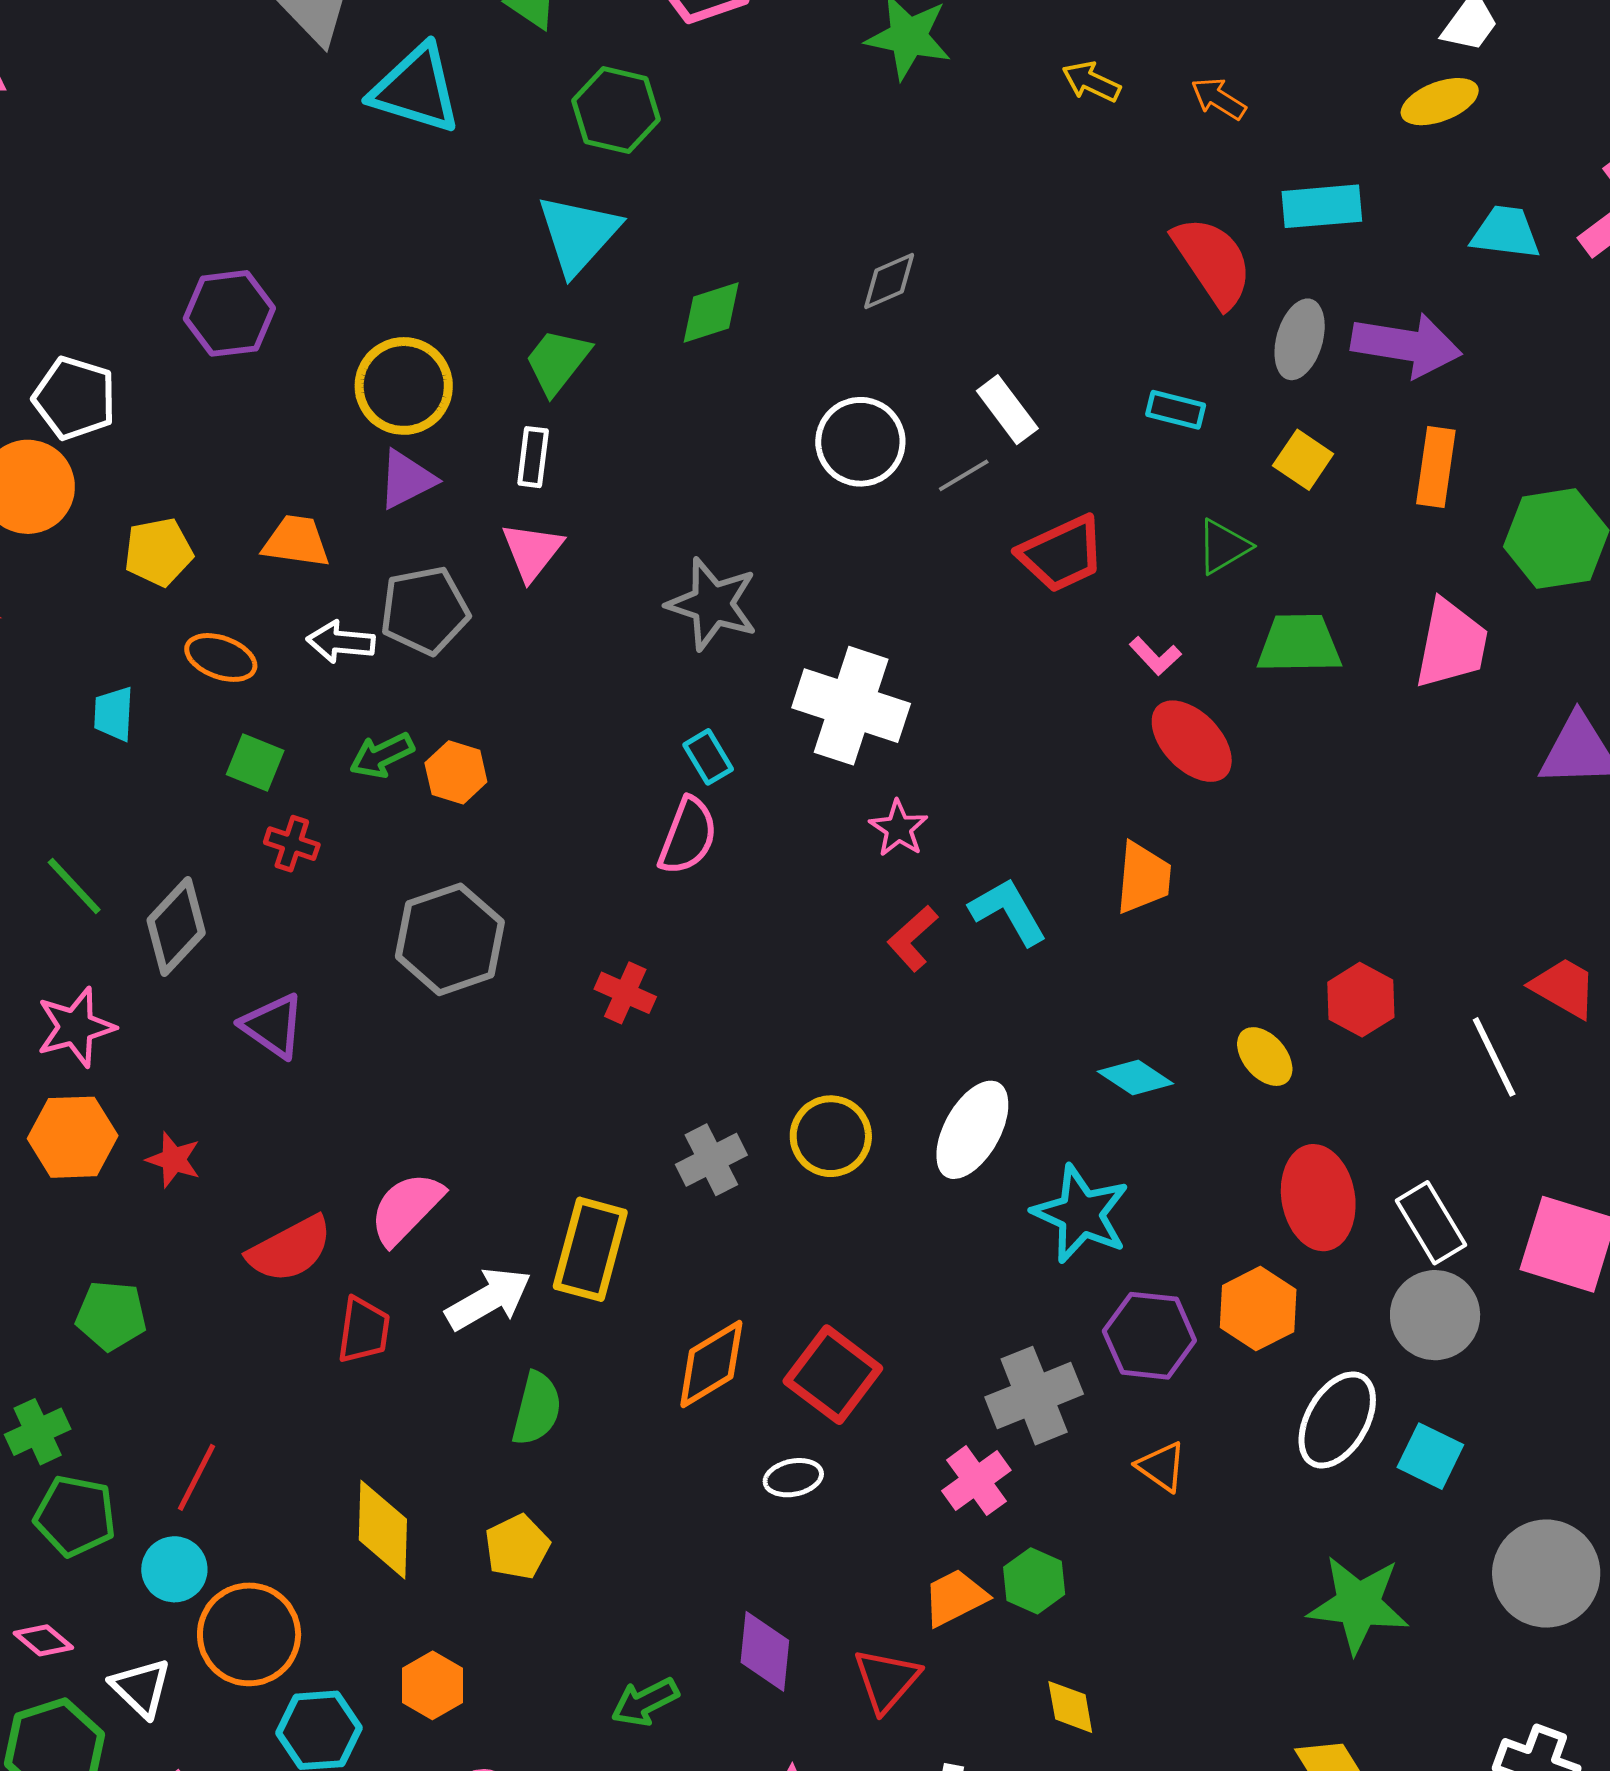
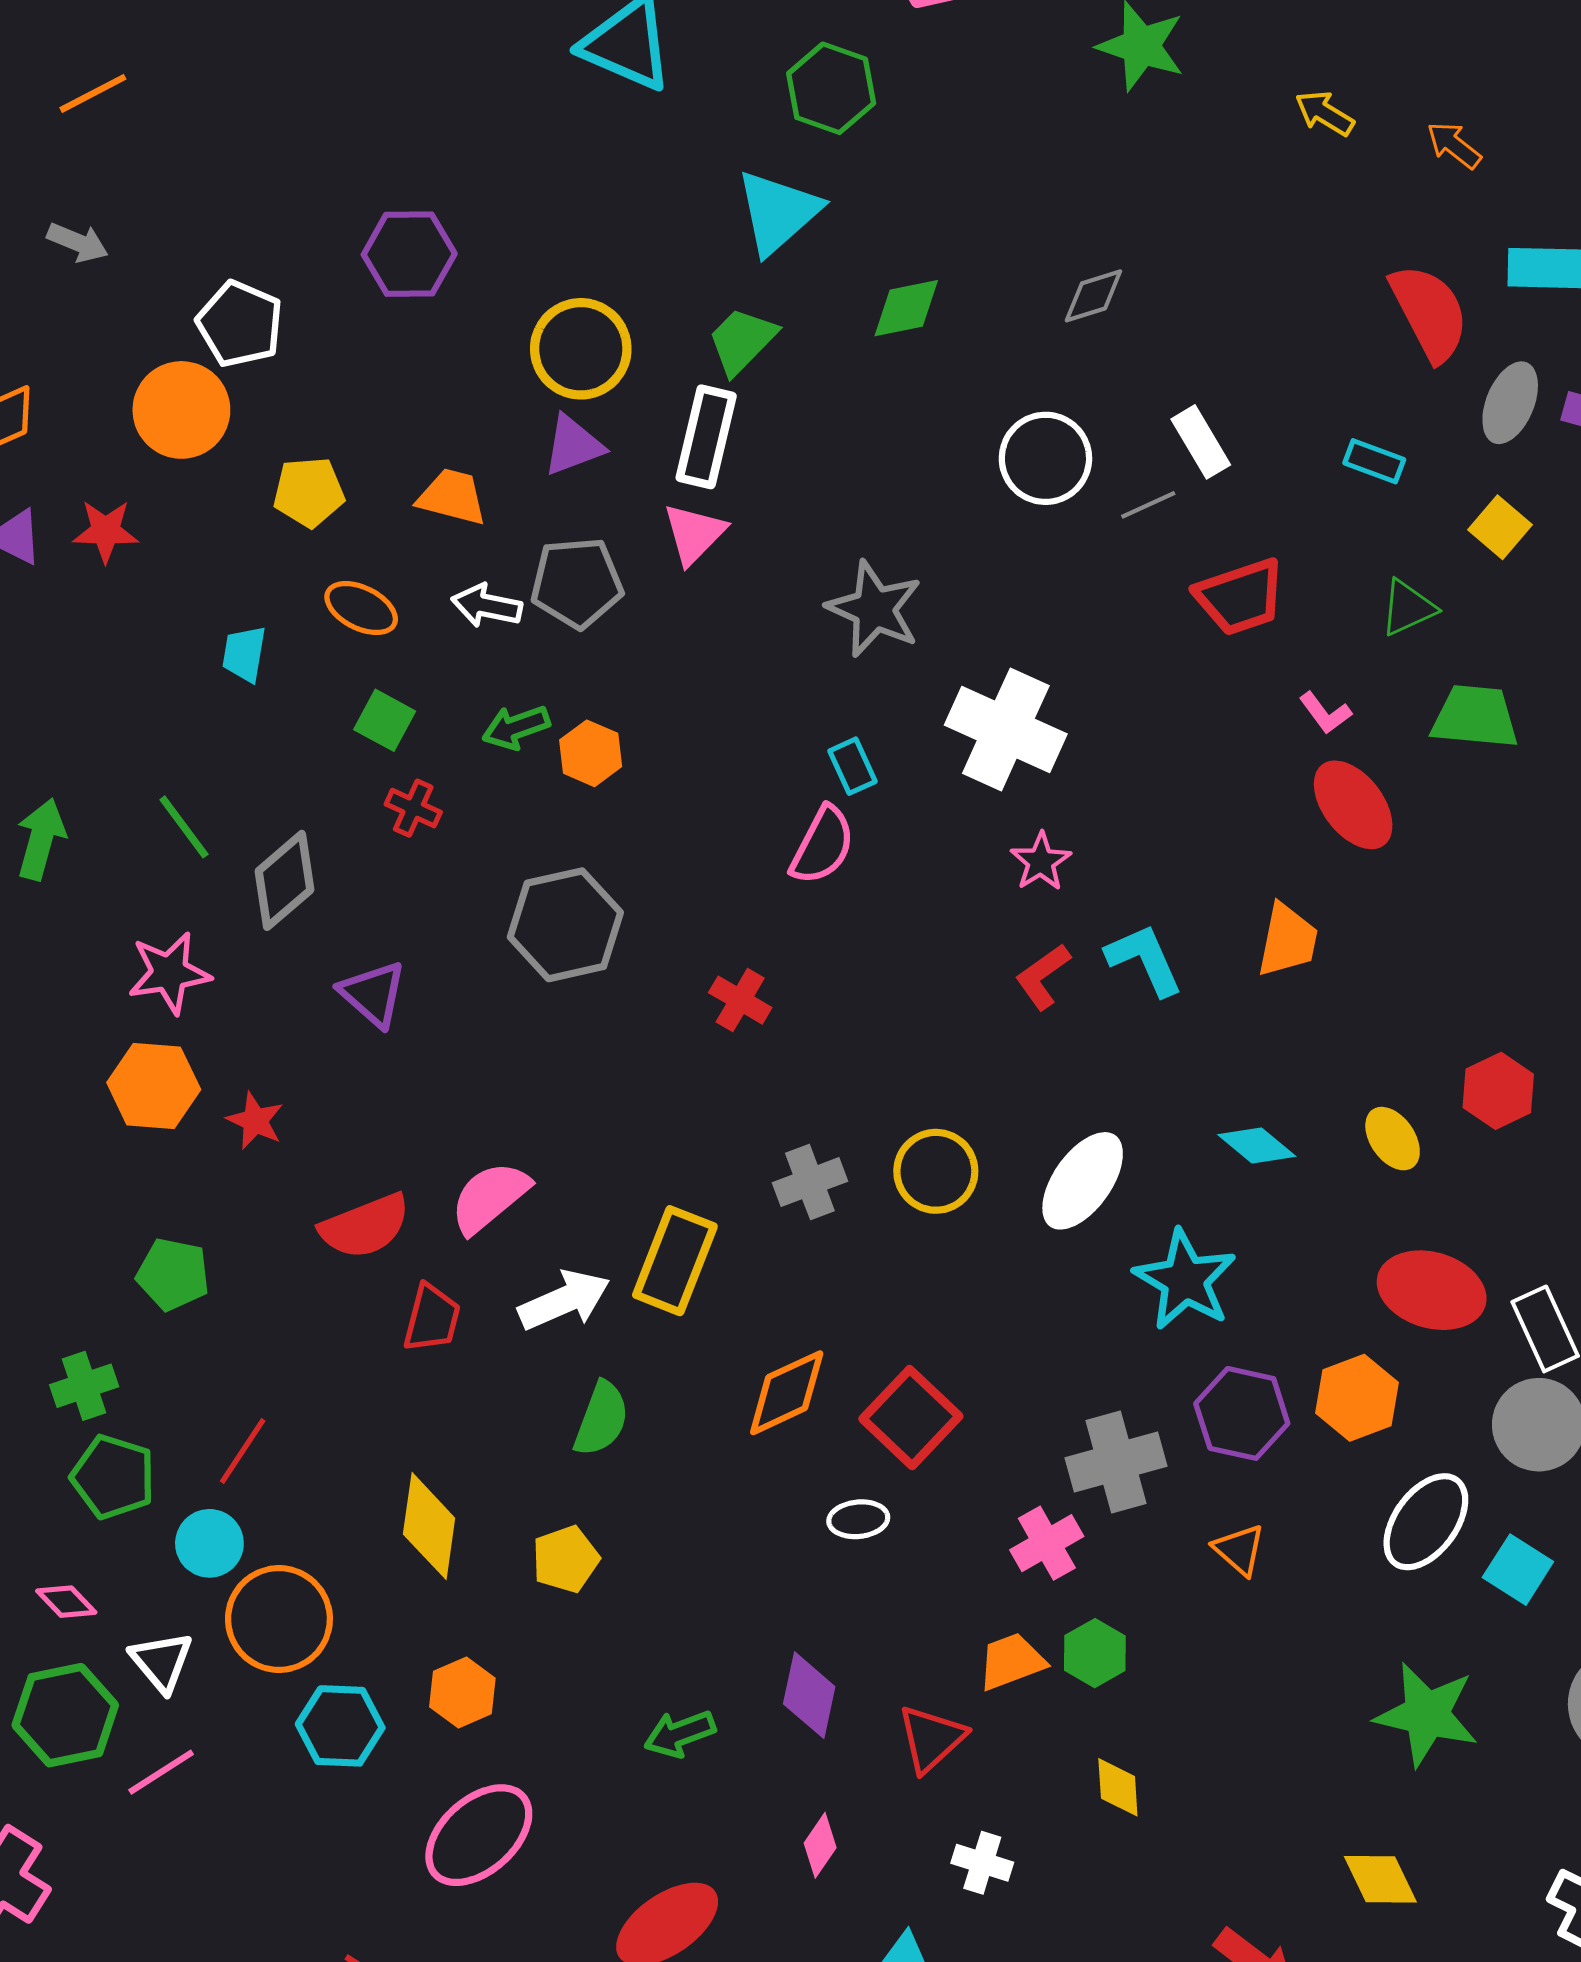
white rectangle: (533, 457) -> (706, 437), size x1.6
red ellipse: (1318, 1198) -> (1432, 1290), turned -70

